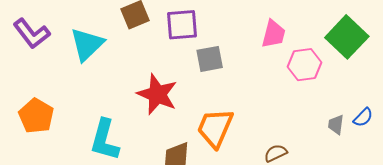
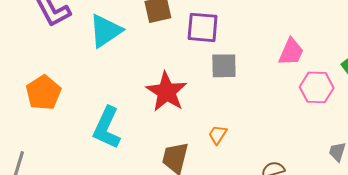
orange trapezoid: (215, 128) -> (218, 135), size x0.5

